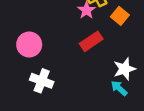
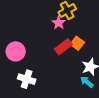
orange square: (120, 16) -> (77, 43), moved

